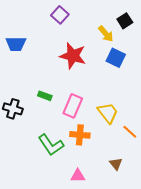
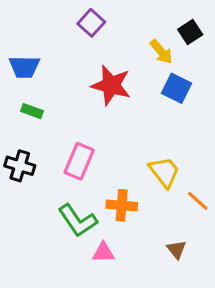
green rectangle: (45, 96) -> (32, 111), moved
pink rectangle: (73, 106) -> (79, 161), moved
pink triangle: (78, 176) -> (103, 253), moved

